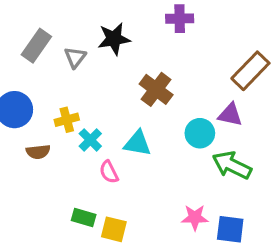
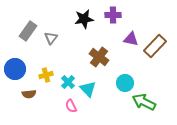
black star: (114, 39) -> (84, 19), moved
purple triangle: (230, 115) -> (131, 39), moved
cyan cross: (90, 140) -> (68, 82), moved
cyan triangle: (138, 143) -> (88, 89), turned 36

